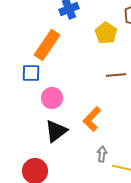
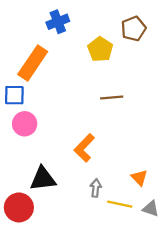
pink circle: (52, 98) -> (25, 124), moved
black triangle: (56, 131) -> (43, 179), moved, turned 30

